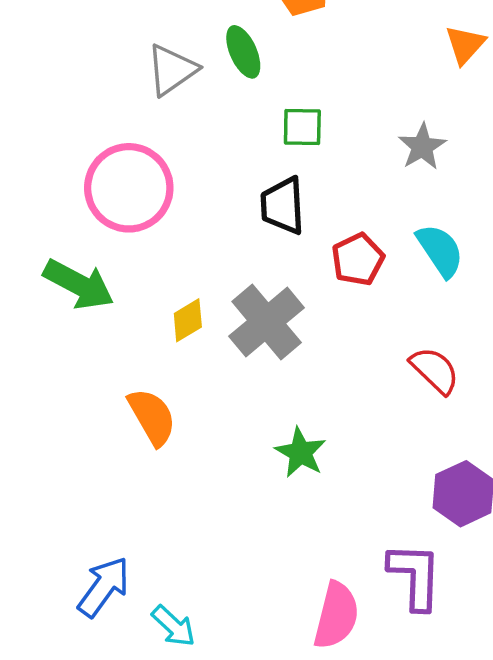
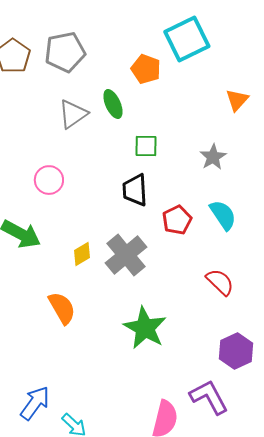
pink circle: (129, 188) -> (49, 180), size x0.6
green star: (301, 453) -> (145, 328), size x1.5
purple L-shape: (415, 576) -> (209, 397), turned -30

